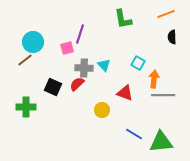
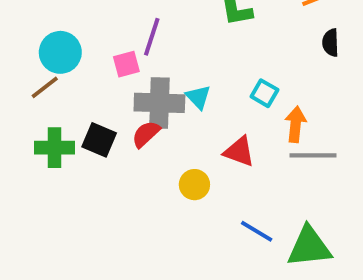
gray cross: (84, 68) -> (159, 103), size x1.4
green cross: (26, 107) -> (54, 148), moved

